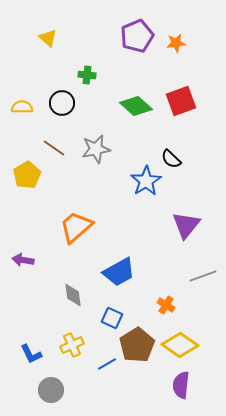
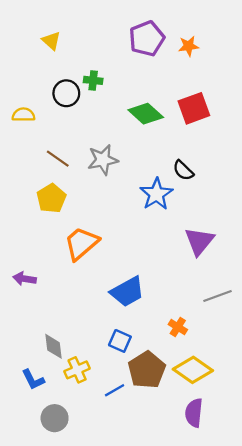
black circle: (62, 103) -> (66, 93), moved
yellow pentagon: (27, 175) -> (51, 198), moved
gray diamond: (73, 295) -> (53, 346), moved

